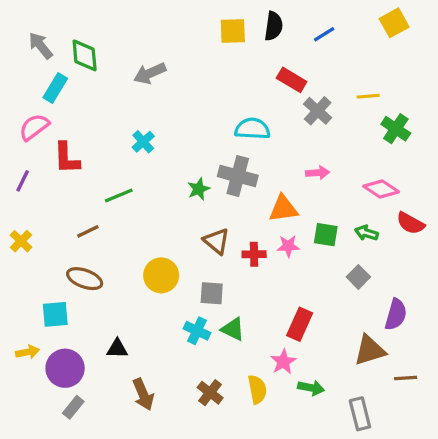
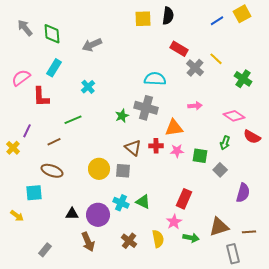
blue line: (324, 34) -> (217, 21), moved
cyan rectangle: (55, 88) -> (54, 68), moved
yellow line: (368, 96) -> (216, 59), moved, turned 48
purple line: (23, 181) -> (27, 131), moved
green arrow: (366, 233) -> (225, 143), turned -88
green square: (326, 235) -> (200, 156), moved
red cross: (254, 254) -> (156, 146), moved
gray square: (212, 293) -> (123, 171), moved
brown triangle: (370, 350) -> (219, 227), moved
yellow arrow: (28, 352) -> (17, 216), turned 48
purple circle: (65, 368) -> (98, 215), moved
gray rectangle: (360, 414) -> (233, 254), moved

